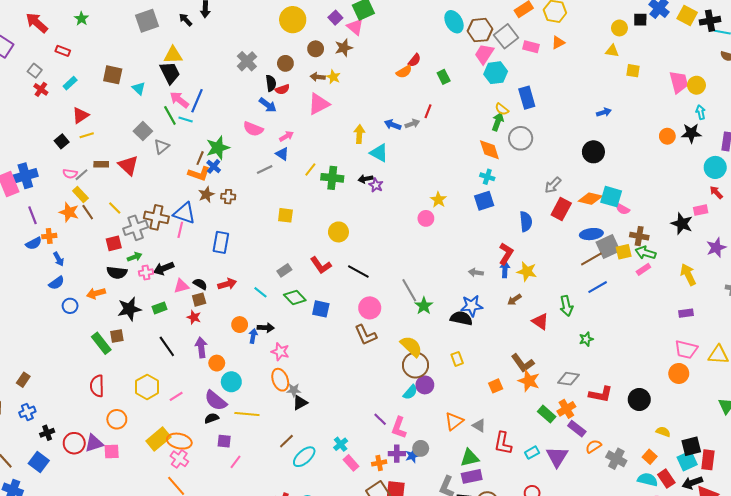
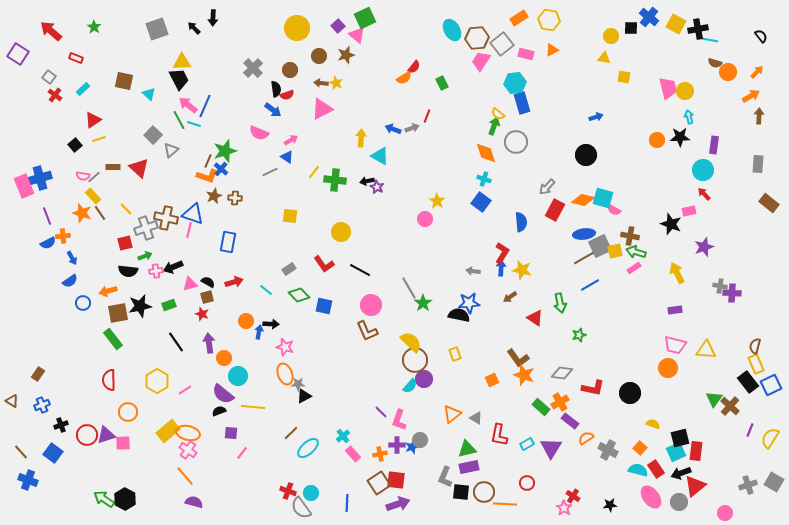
cyan hexagon: (496, 73) -> (515, 83), moved
blue square: (484, 201) -> (481, 202), turned -36
brown square: (117, 336) -> (118, 313), moved, size x1.5

